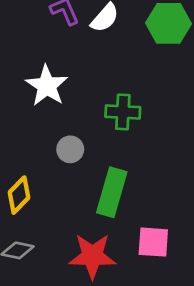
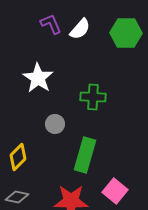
pink square: (153, 242) -> (115, 191), turned 35

